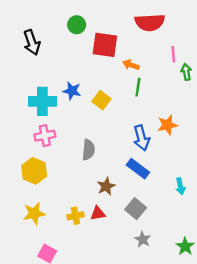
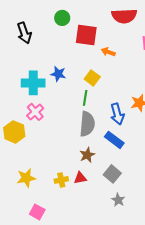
green line: (138, 87) -> (85, 98), moved
yellow square: (101, 100) -> (92, 78), moved
pink cross: (45, 136) -> (35, 112), turned -30
gray semicircle: (88, 150) -> (87, 124), moved, size x1.4
yellow hexagon: (34, 171) -> (14, 132), moved

